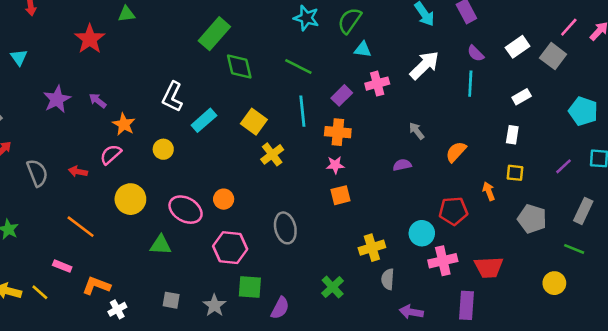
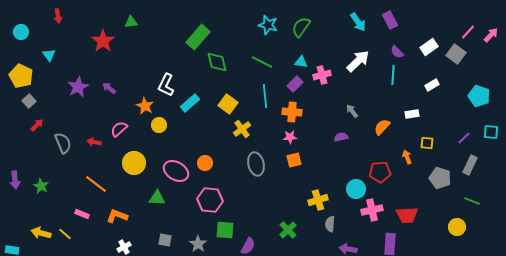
cyan triangle: (363, 49) -> (301, 62), moved
orange star: (124, 124) -> (145, 106), moved
white rectangle: (512, 135) -> (412, 114), moved, turned 72
gray rectangle: (583, 211) -> (470, 165), moved
gray ellipse: (285, 228) -> (256, 164), moved
orange L-shape: (96, 286) -> (117, 216), moved

